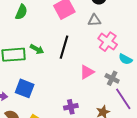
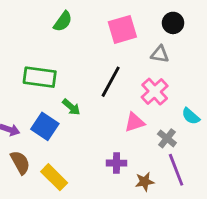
pink cross: (108, 42) -> (155, 92), moved
green arrow: (37, 49) -> (71, 107), moved
purple cross: (71, 107) -> (116, 163), moved

